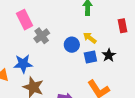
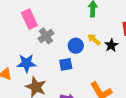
black star: (109, 55) -> (111, 45), moved
blue square: (90, 57) -> (66, 64), moved

